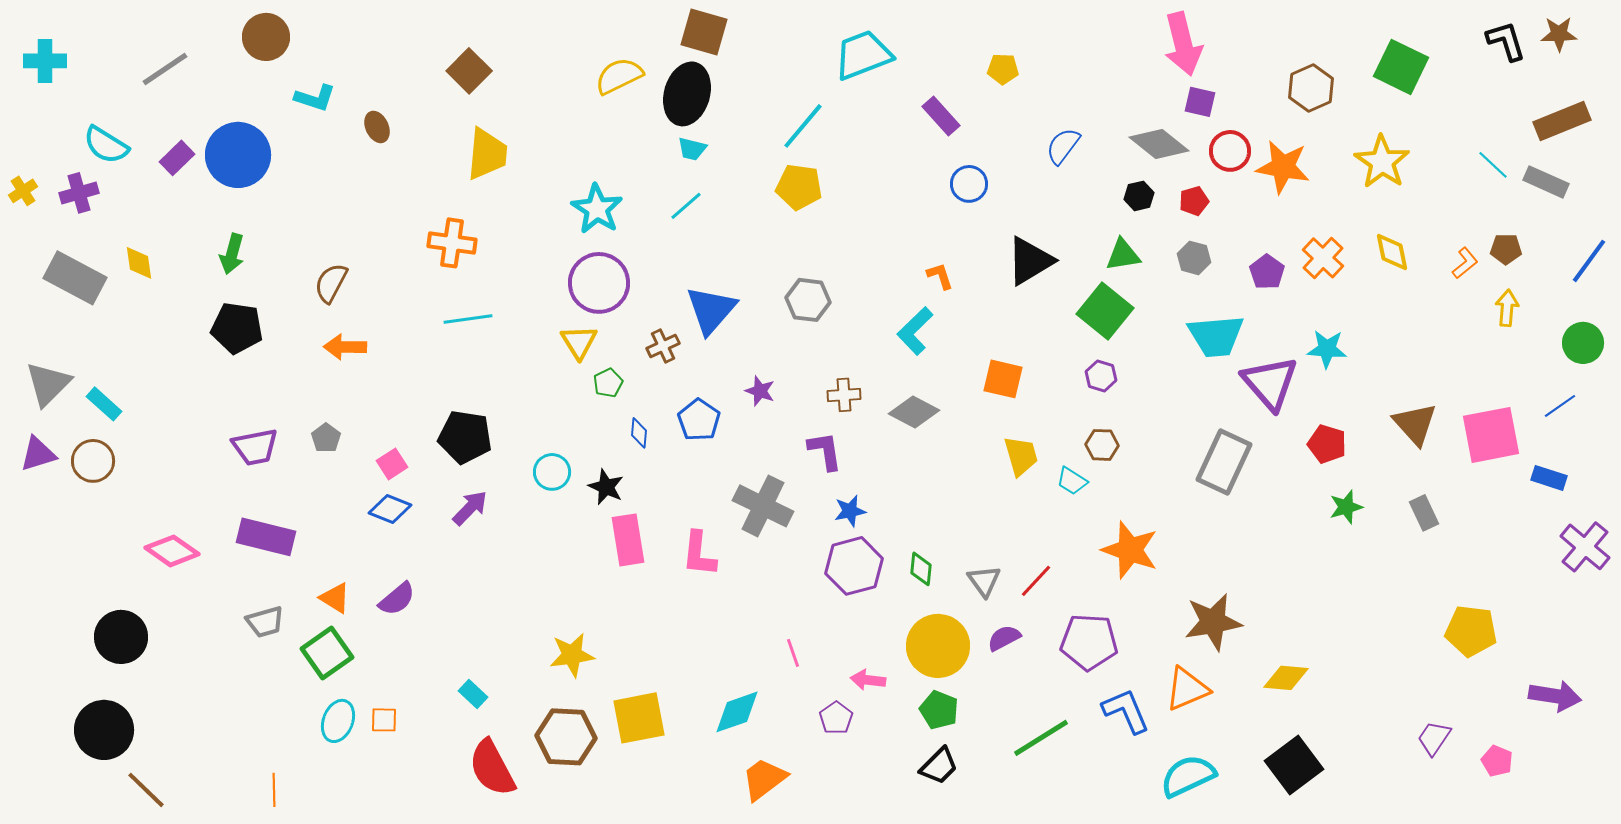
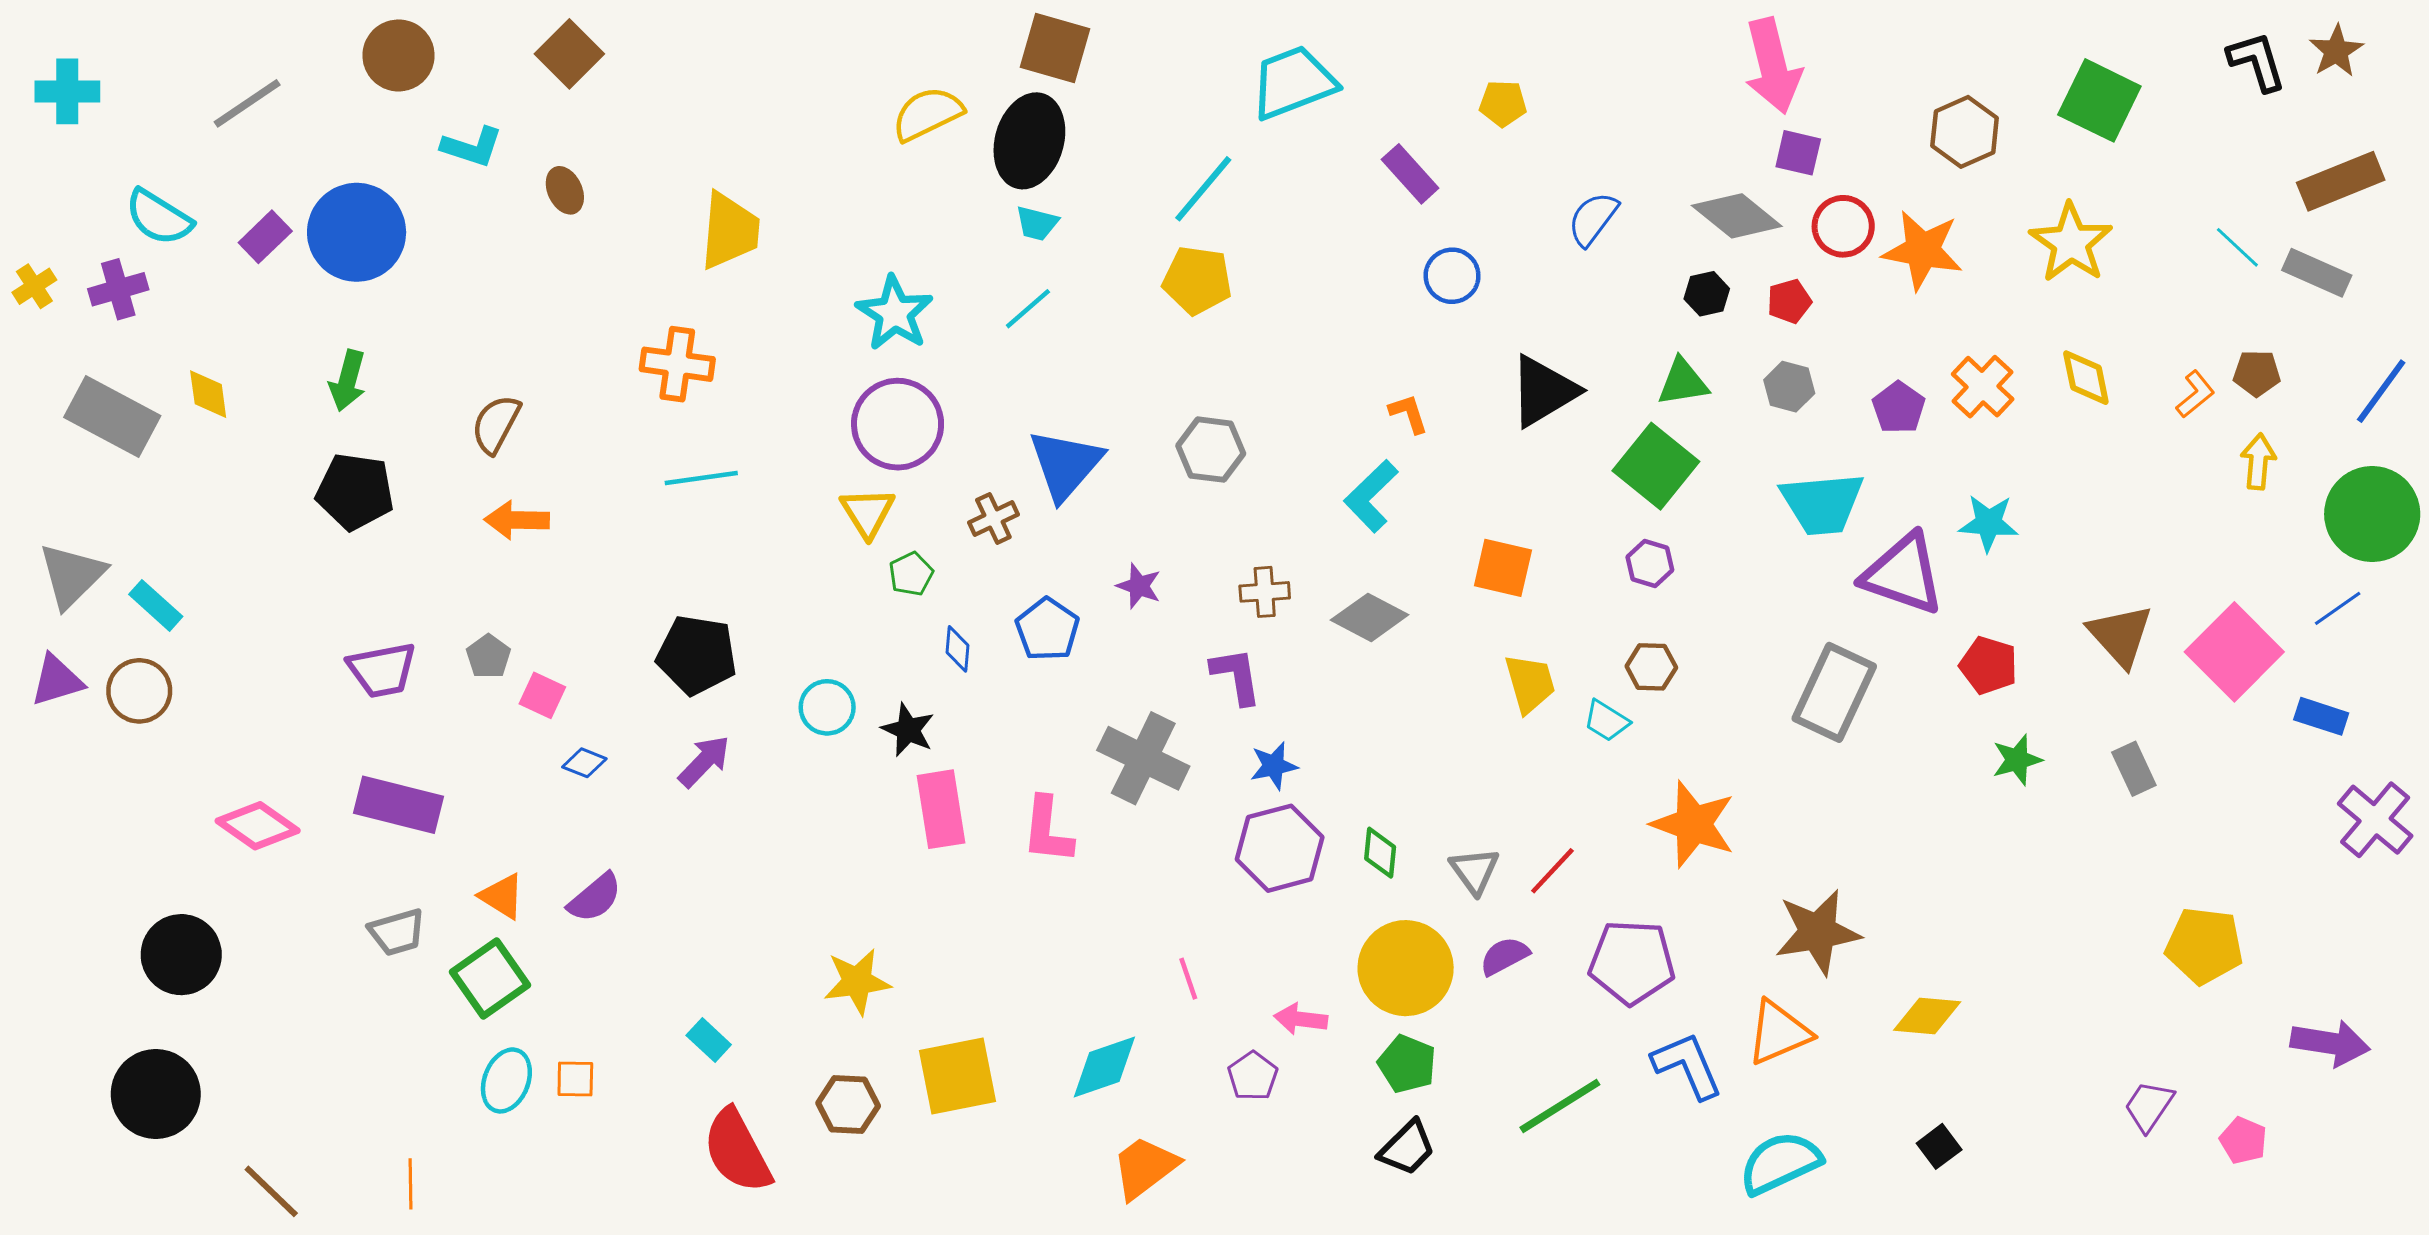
brown star: (1559, 34) -> (2336, 51), turned -30
brown square: (469, 71) -> (569, 54), moved
green circle: (1583, 343) -> (2372, 514), size x1.5
purple triangle: (1270, 383) -> (1903, 574), turned -30
pink square: (1491, 435) -> (2234, 652), turned -34
pink square: (392, 464) -> (542, 695), moved, turned -32
blue diamond: (390, 509) -> (584, 763), size x0.7
brown hexagon: (566, 737) -> (848, 1104), size x0.7
black square: (1294, 765) -> (1939, 1146), size x0.5
brown line: (146, 790) -> (271, 1191), moved

